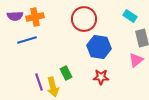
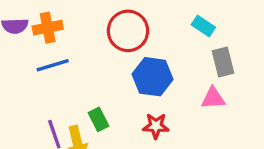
blue line: (27, 40) -> (53, 65), moved
pink triangle: (136, 60) -> (213, 98), turned 35

